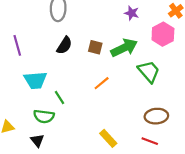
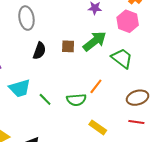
orange line: (102, 83) -> (96, 86), moved
green semicircle: (44, 116) -> (76, 100), moved

